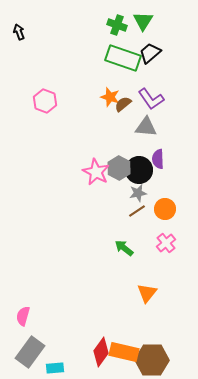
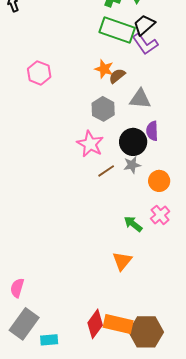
purple L-shape: (151, 99) -> (145, 44), moved
gray hexagon: (119, 168) -> (103, 109), moved
brown line: (137, 211) -> (106, 171), moved
green arrow: (124, 248) -> (133, 224), moved
orange triangle: (147, 293) -> (122, 261), moved

